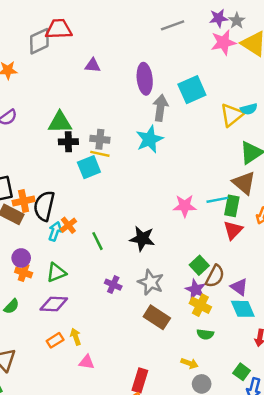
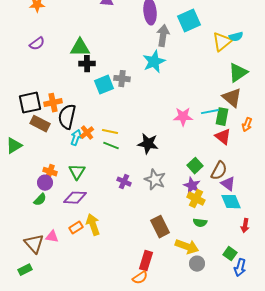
gray cross: (100, 139) -> (122, 79), moved
yellow line: (100, 154) -> (110, 132), moved
orange cross: (24, 201) -> (53, 103), moved
red triangle: (233, 230) -> (223, 137), turned -36
green line: (97, 241) -> (111, 146), turned -42
purple circle: (21, 258) -> (45, 183), moved
green triangle: (56, 273) -> (77, 172), turned -36
brown semicircle: (215, 276) -> (219, 171), moved
brown rectangle: (157, 317) -> (160, 227), moved, turned 30
yellow arrow: (76, 337) -> (93, 225), size x1.5
pink triangle: (87, 362) -> (52, 237), moved
yellow arrow: (189, 363) -> (187, 247), size x1.6

